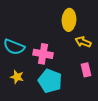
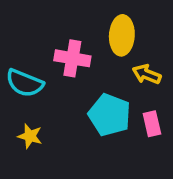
pink cross: (43, 54) -> (72, 58), moved
cyan pentagon: (50, 81) -> (109, 115), moved

